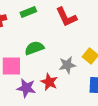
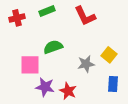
red star: (49, 82) -> (68, 91), moved

